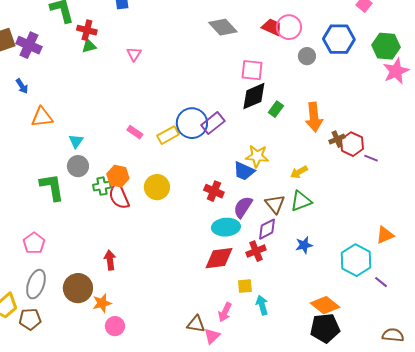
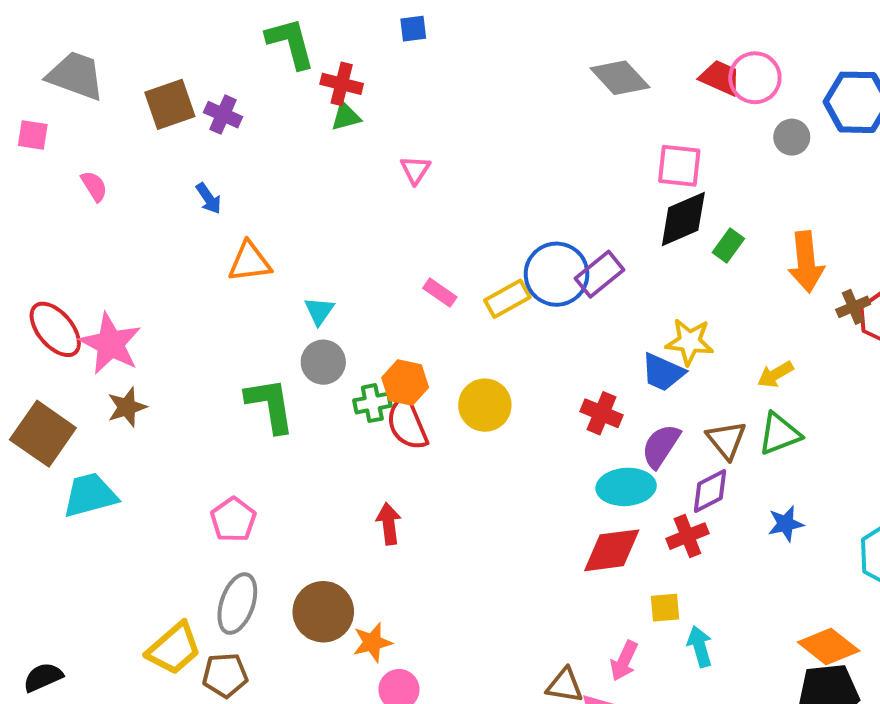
purple cross: (29, 45) -> (223, 115), size x0.7
pink triangle: (134, 54) -> (415, 170), moved
red arrow: (110, 260) -> (389, 524), moved

